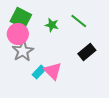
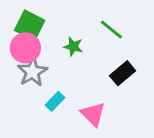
green star: (52, 25) -> (73, 46), moved
pink triangle: (53, 71) -> (93, 114), moved

